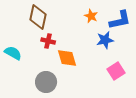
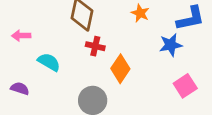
orange star: (91, 16) -> (140, 13), moved
orange diamond: (67, 58) -> (120, 69), turned 50

